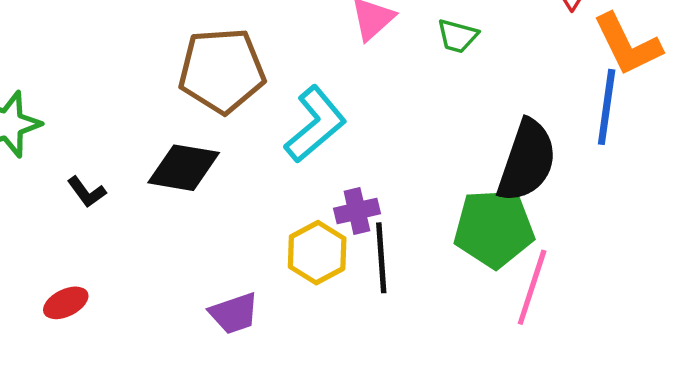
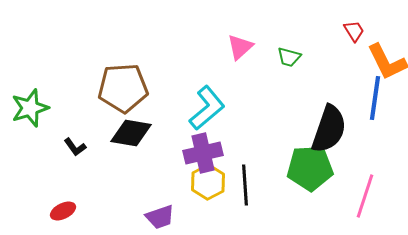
brown pentagon: (222, 71) -> (123, 88), moved
purple cross: (357, 211) -> (203, 153), moved, size x1.5
pink line: (532, 287) -> (365, 196), moved

